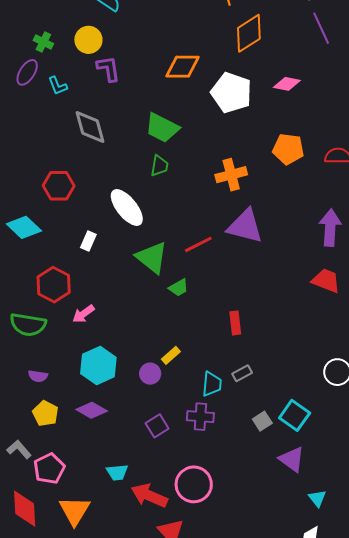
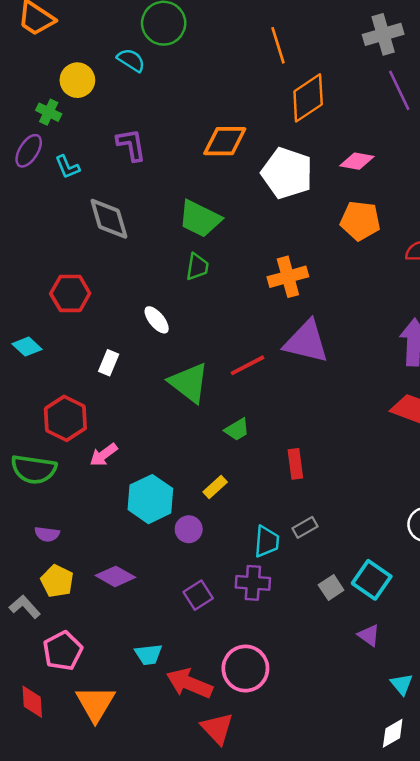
yellow circle: (88, 40) -> (77, 80), moved
orange pentagon: (288, 149) -> (360, 221), moved
white ellipse: (127, 207) -> (157, 320), size x0.6
cyan diamond: (24, 227) -> (27, 347), size x0.7
green trapezoid: (179, 288) -> (237, 429), moved
yellow rectangle: (171, 355) -> (215, 487), moved
cyan hexagon: (98, 365) -> (150, 499), moved
gray L-shape: (19, 449) -> (25, 607), moved
purple triangle: (292, 459) -> (369, 635), size x0.7
red diamond: (25, 509) -> (32, 702), size x0.7

